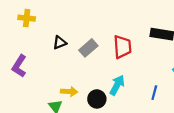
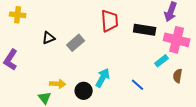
red trapezoid: (122, 47) -> (110, 21), moved
blue line: (154, 93) -> (138, 85), turned -64

